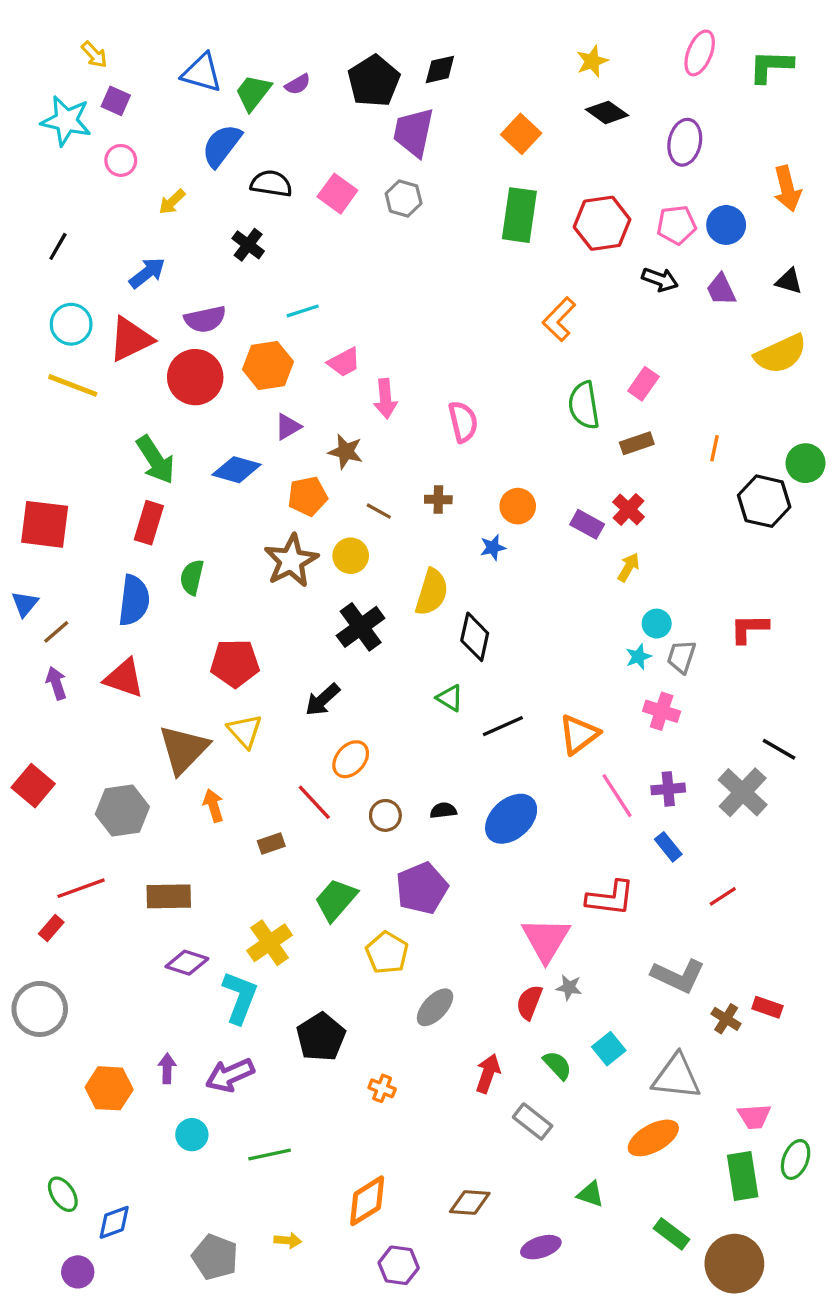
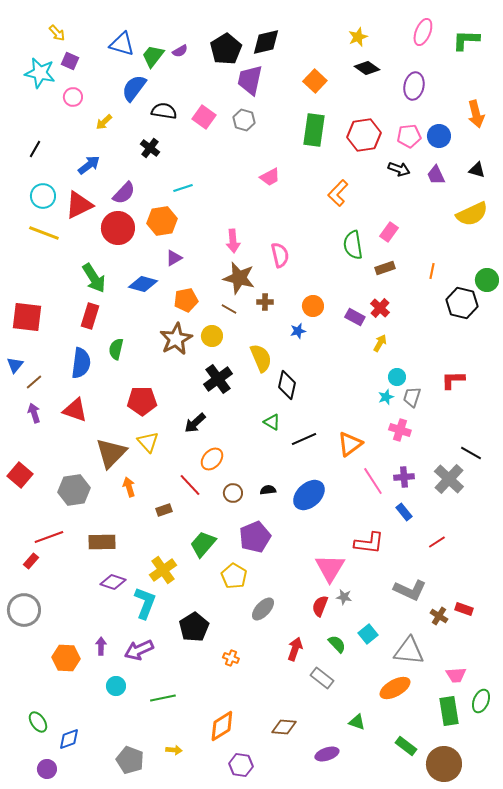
black diamond: (440, 69) -> (266, 42), size x1.4
purple semicircle: (205, 319) -> (124, 193), turned -35
pink trapezoid: (344, 362) -> (270, 177), moved
brown star: (346, 452) -> (239, 278), moved, size x1.5
yellow semicircle: (432, 592) -> (261, 358), turned -40

